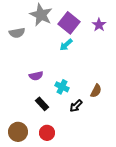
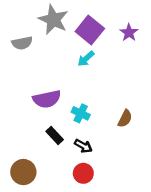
purple semicircle: (36, 76) -> (47, 99), size x1.5
black arrow: (76, 106) -> (83, 146), moved, turned -104
red circle: (47, 133) -> (83, 173), moved

